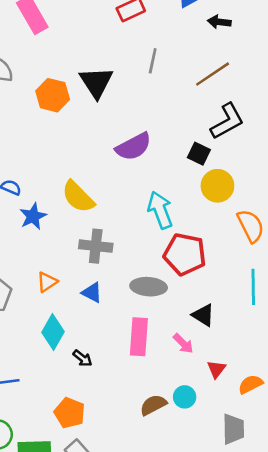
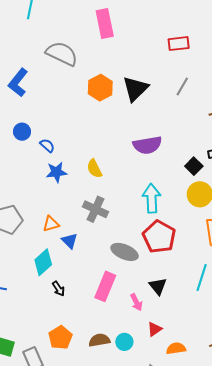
yellow semicircle: (78, 197) -> (94, 169), size x0.7
blue triangle: (92, 292) -> (70, 241), moved
orange pentagon: (70, 413) -> (60, 337), moved

